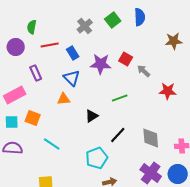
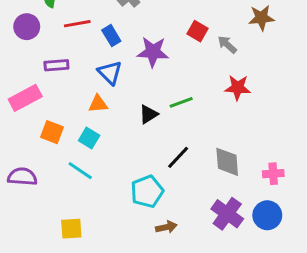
red square: (126, 59) -> (198, 31), moved
gray arrow: (144, 71) -> (227, 44), moved
purple rectangle: (36, 73) -> (56, 65), turned -70
red star: (168, 91) -> (238, 88), moved
black triangle: (92, 116) -> (148, 114), moved
cyan square: (12, 122) -> (89, 138), moved, turned 32

